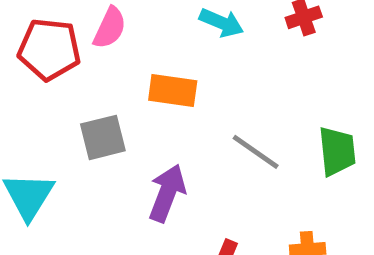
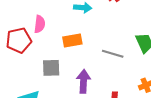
gray square: (103, 137) -> (51, 68), turned 30

